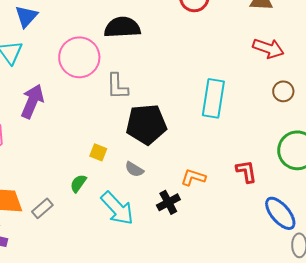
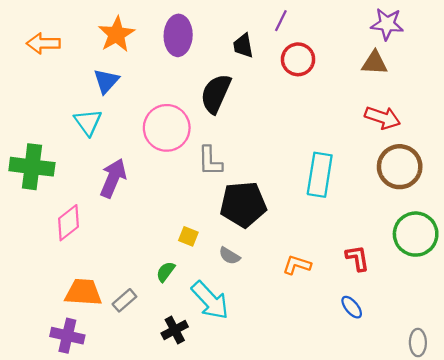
black semicircle: (122, 27) -> (216, 94), turned -63
brown circle: (283, 91) -> (400, 167), size x1.8
black cross: (168, 202) -> (175, 330), moved
blue ellipse: (280, 213) -> (352, 307), moved, size x0.6

